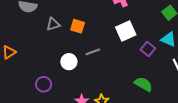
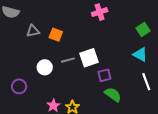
white square: (126, 31) -> (89, 58), moved
purple square: (148, 49) -> (104, 75), moved, turned 32

